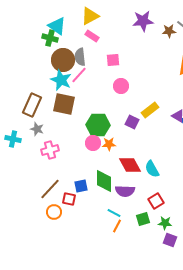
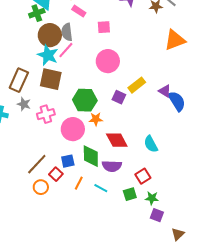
green cross: (50, 38) -> (37, 13), turned -35
pink square: (113, 60) -> (104, 27), moved
pink circle: (121, 86) -> (108, 61), size x1.5
pink circle: (93, 143) -> (73, 129), moved, size x1.5
pink cross: (50, 150) -> (46, 114), moved
cyan semicircle: (152, 169) -> (151, 144), moved
red square: (69, 199) -> (56, 174), turned 32
orange line: (117, 226) -> (79, 183), moved

